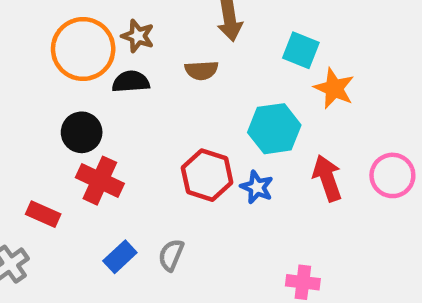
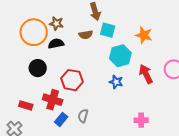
cyan square: (301, 50) -> (108, 30), moved
red hexagon: (207, 175) -> (72, 80), moved
red cross: (100, 181) -> (53, 100), moved

